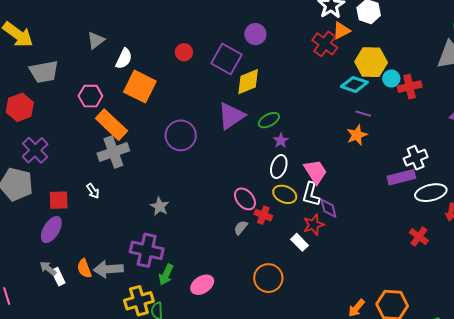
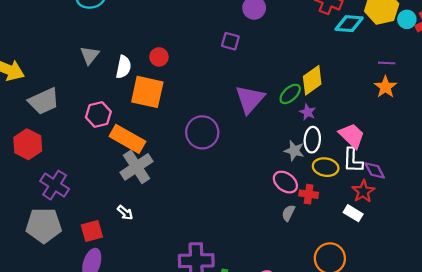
red circle: (184, 52) -> (159, 57), moved
purple square: (226, 59) -> (230, 41), size x0.6
yellow diamond: (248, 82) -> (312, 80), moved
cyan diamond: (354, 84) -> (349, 24), moved
gray star: (160, 206) -> (294, 151), moved

